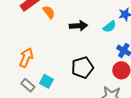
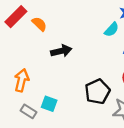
black arrow: (78, 26) -> (61, 51), moved
black pentagon: (82, 68) -> (97, 92), moved

